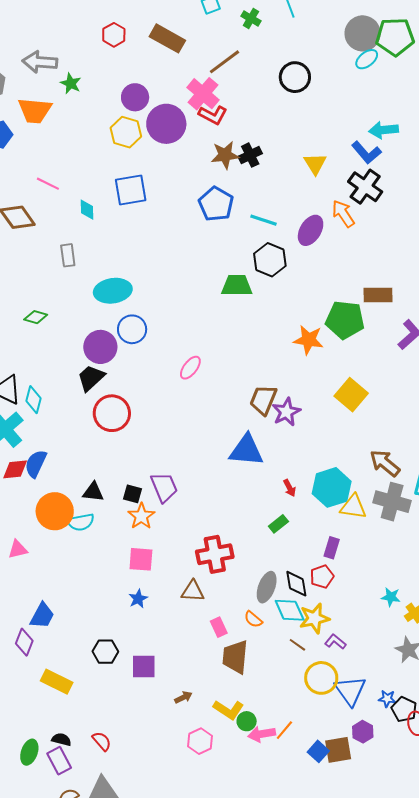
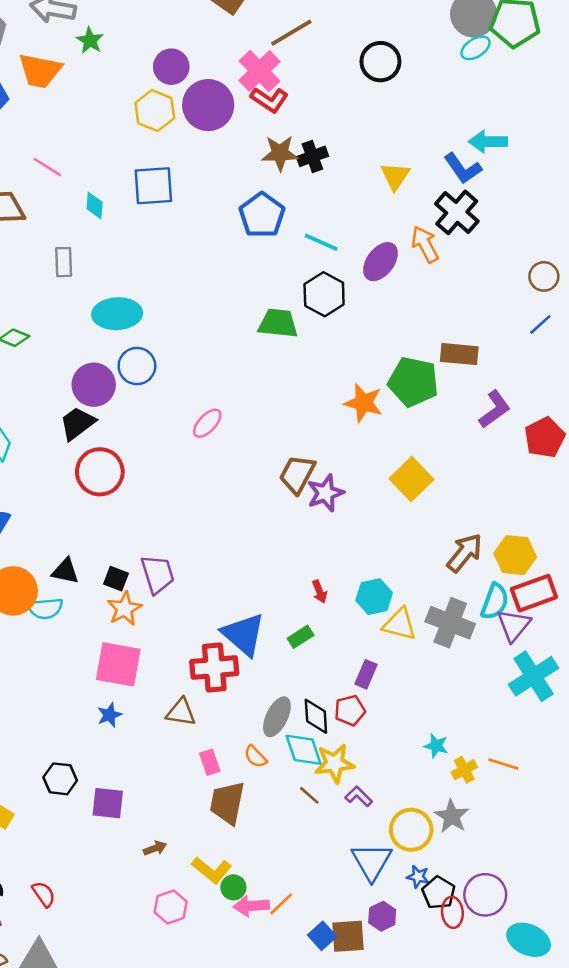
blue triangle: (246, 450) -> (243, 634), moved, turned 30
brown arrow: (385, 463) -> (465, 553), moved, turned 84
cyan hexagon: (332, 487) -> (374, 597), size x0.7
pink square: (141, 559) -> (118, 664), size x1.4
yellow circle: (321, 678) -> (411, 830), moved

